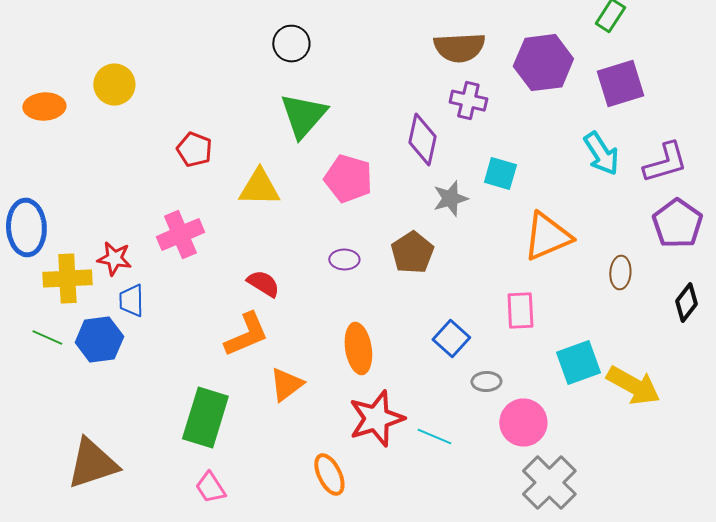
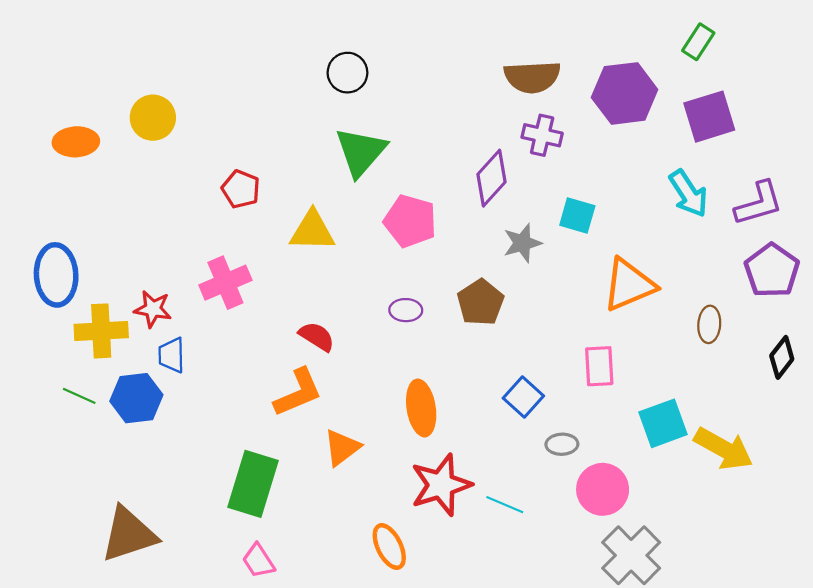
purple diamond: (422, 140) -> (492, 178), turned 30

